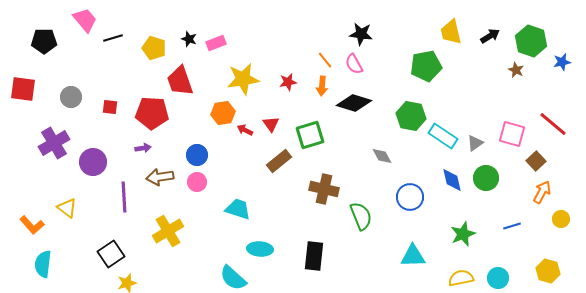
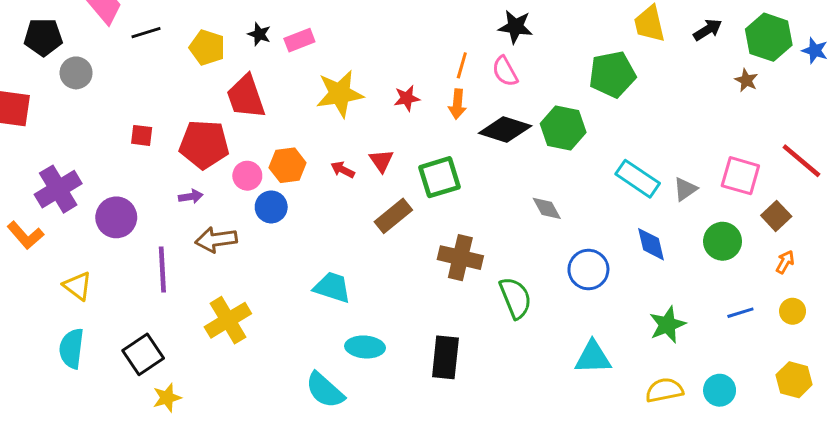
orange line: (325, 60) -> (462, 65), turned 54
blue star: (562, 62) -> (815, 51), moved, turned 30
gray circle: (71, 97) -> (76, 73), moved
orange hexagon: (223, 113) -> (288, 165), moved
green hexagon: (411, 116) -> (563, 128), moved
green circle: (486, 178) -> (723, 241), moved
pink circle: (197, 182) -> (247, 176), moved
orange arrow: (542, 192) -> (785, 262), size x0.7
yellow circle: (561, 219) -> (793, 311), moved
orange L-shape: (32, 225) -> (25, 235), moved
cyan semicircle: (43, 264) -> (72, 348), moved

